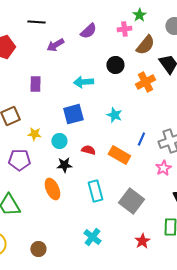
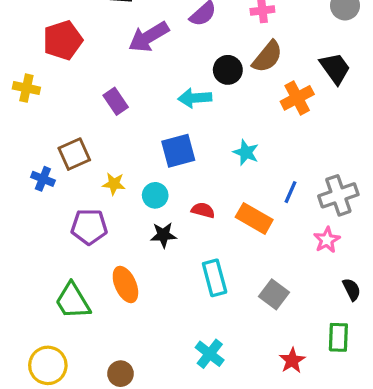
purple arrow: (55, 45) -> (149, 37), size x1.4
brown semicircle: (145, 45) -> (267, 57), moved
black circle: (115, 65) -> (228, 70), moved
purple rectangle: (35, 84) -> (116, 101), turned -35
orange ellipse: (52, 189) -> (125, 284), moved
gray square: (131, 201) -> (274, 294), size x0.7

